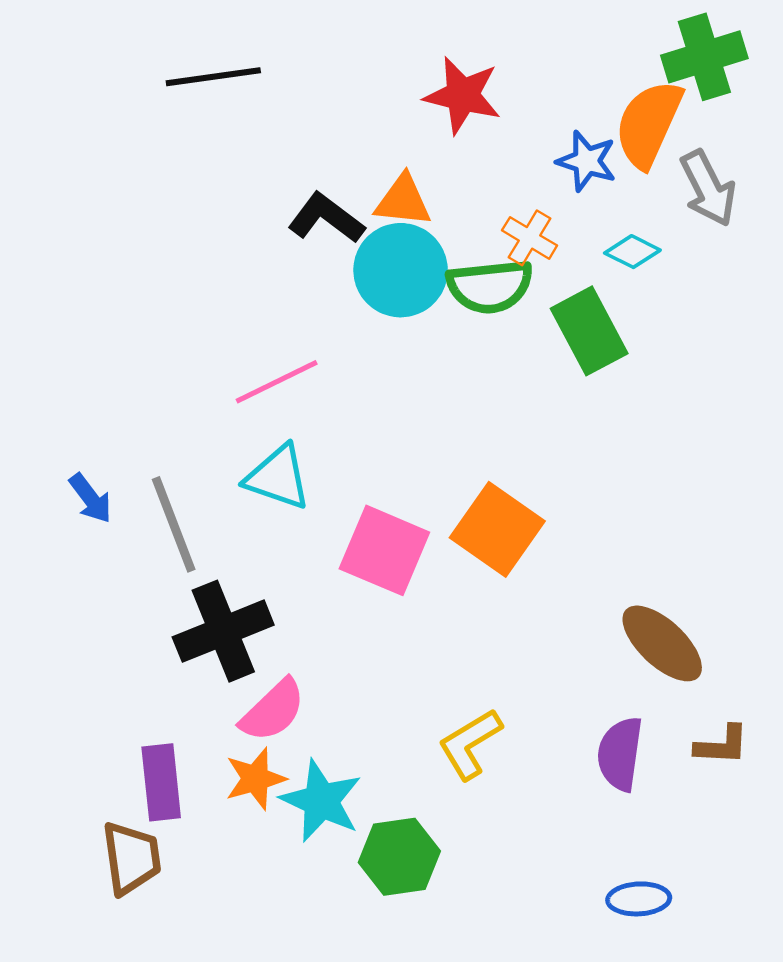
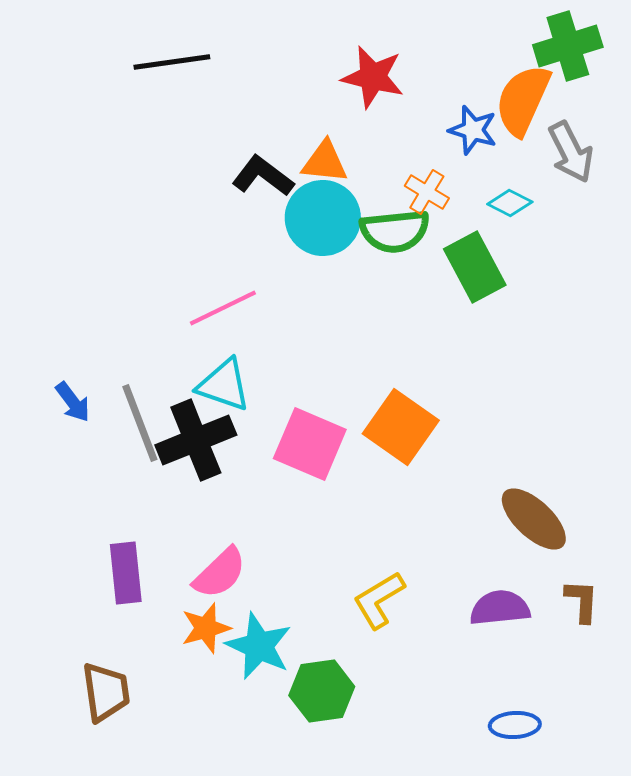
black cross: (223, 631) -> (196, 440), moved
brown L-shape: (722, 745) -> (582, 601), turned -90
purple semicircle: (620, 754) -> (500, 608), turned 76
purple rectangle: (161, 782) -> (126, 573), moved

